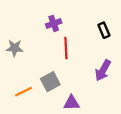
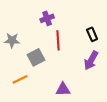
black rectangle: (104, 30) -> (92, 34), moved
gray square: (50, 82) -> (36, 57), moved

